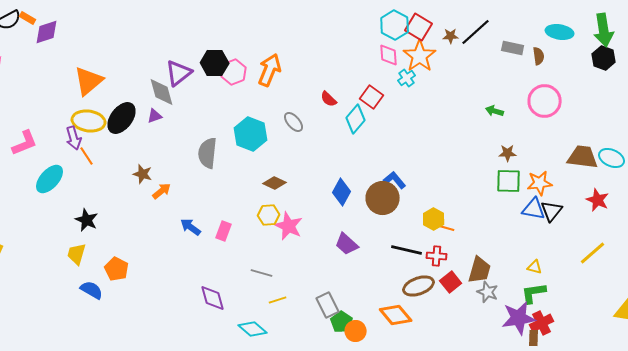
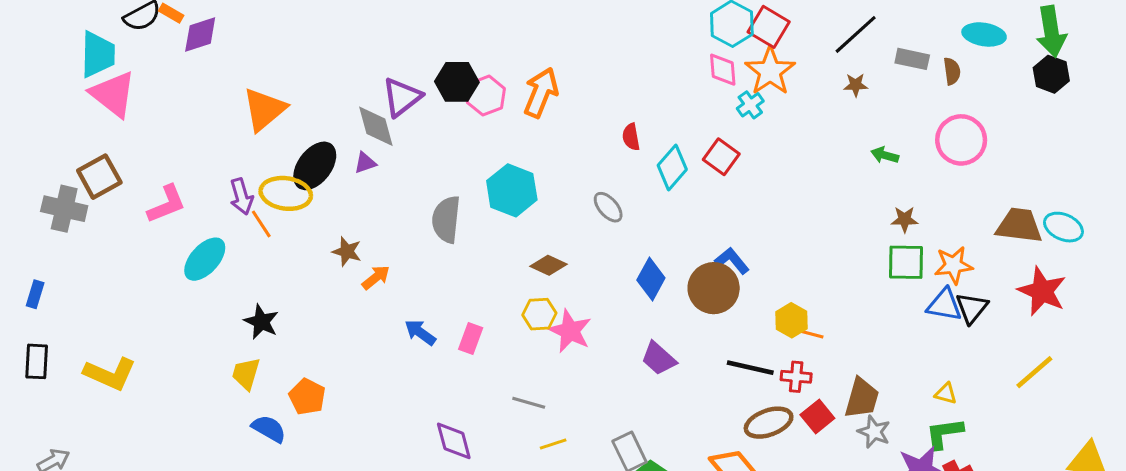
brown star: (451, 36) -> (856, 85), moved
red square: (372, 97) -> (721, 157), moved
red semicircle: (329, 99) -> (631, 137), turned 36
yellow ellipse: (89, 121) -> (286, 193), moved
gray ellipse: (294, 122) -> (608, 207), moved
red star: (598, 200) -> (1042, 291), size x1.4

